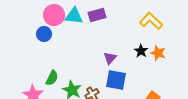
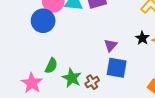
blue circle: (44, 34) -> (43, 21), size x1.5

